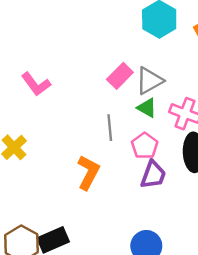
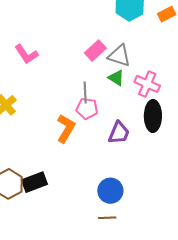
gray triangle: (149, 81) -> (119, 56), turned 45
pink pentagon: (145, 146) -> (87, 109), moved, turned -30

